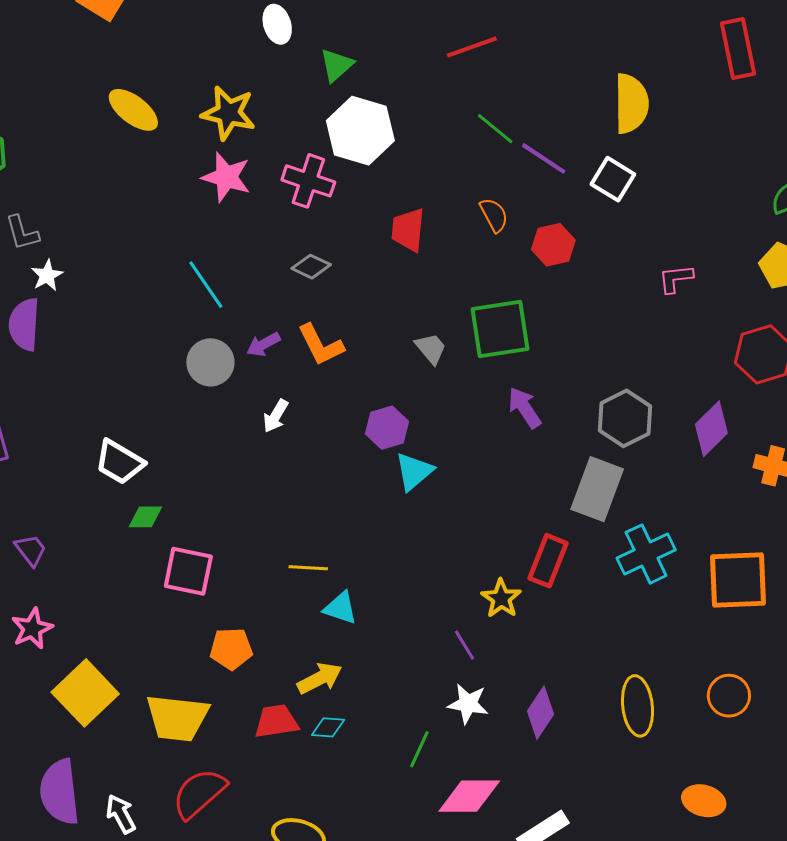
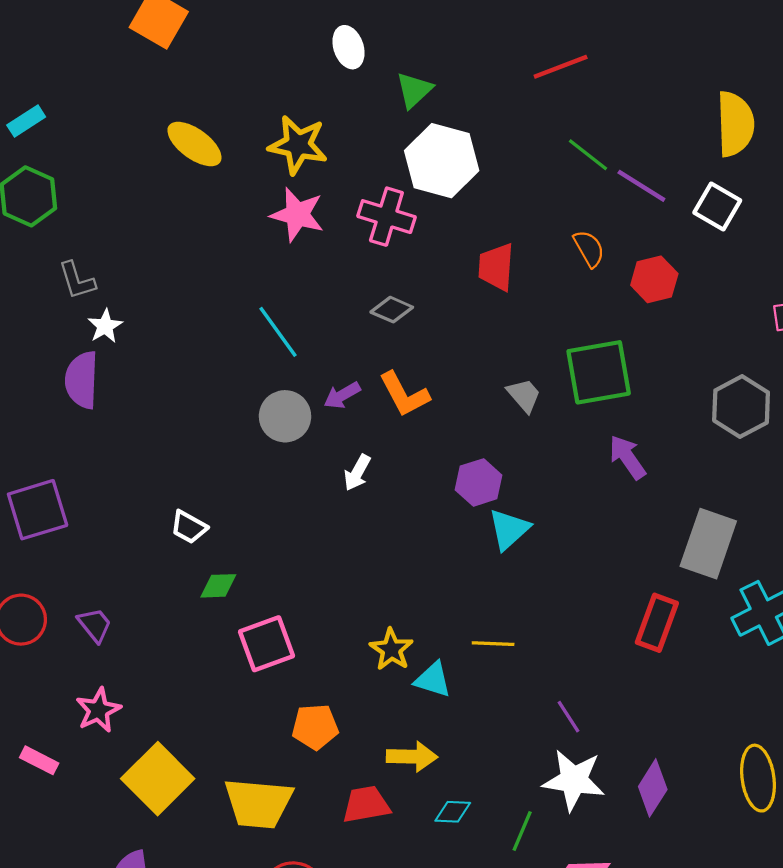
gray hexagon: (625, 418) -> (741, 406), moved
white trapezoid: (119, 462) -> (189, 527), size x0.7
yellow line: (308, 568) -> (493, 644), moved
pink square: (188, 571) -> (267, 644), turned -30
yellow star: (501, 598) -> (391, 649), moved
yellow arrow: (320, 678) -> (412, 757), turned 30
white star: (468, 704) -> (574, 780), size x1.4
cyan diamond: (328, 727) -> (453, 812), moved

